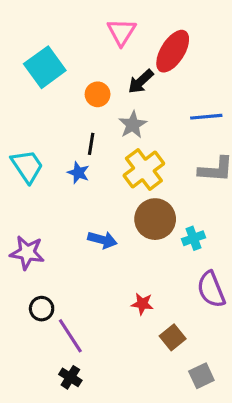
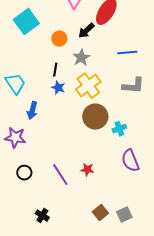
blue star: (78, 173) -> (58, 88), moved
blue arrow: (102, 240) -> (32, 111), moved, turned 90
purple line: (70, 336) -> (60, 175), moved
brown square: (173, 337) -> (100, 213), moved

